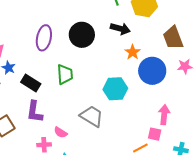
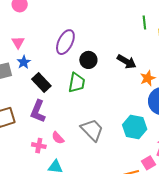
black arrow: (120, 29) -> (127, 62), moved
black circle: (82, 35) -> (88, 60), moved, size x0.7
cyan hexagon: (115, 89) -> (135, 127), moved
pink square: (155, 134) -> (148, 163), turned 32

